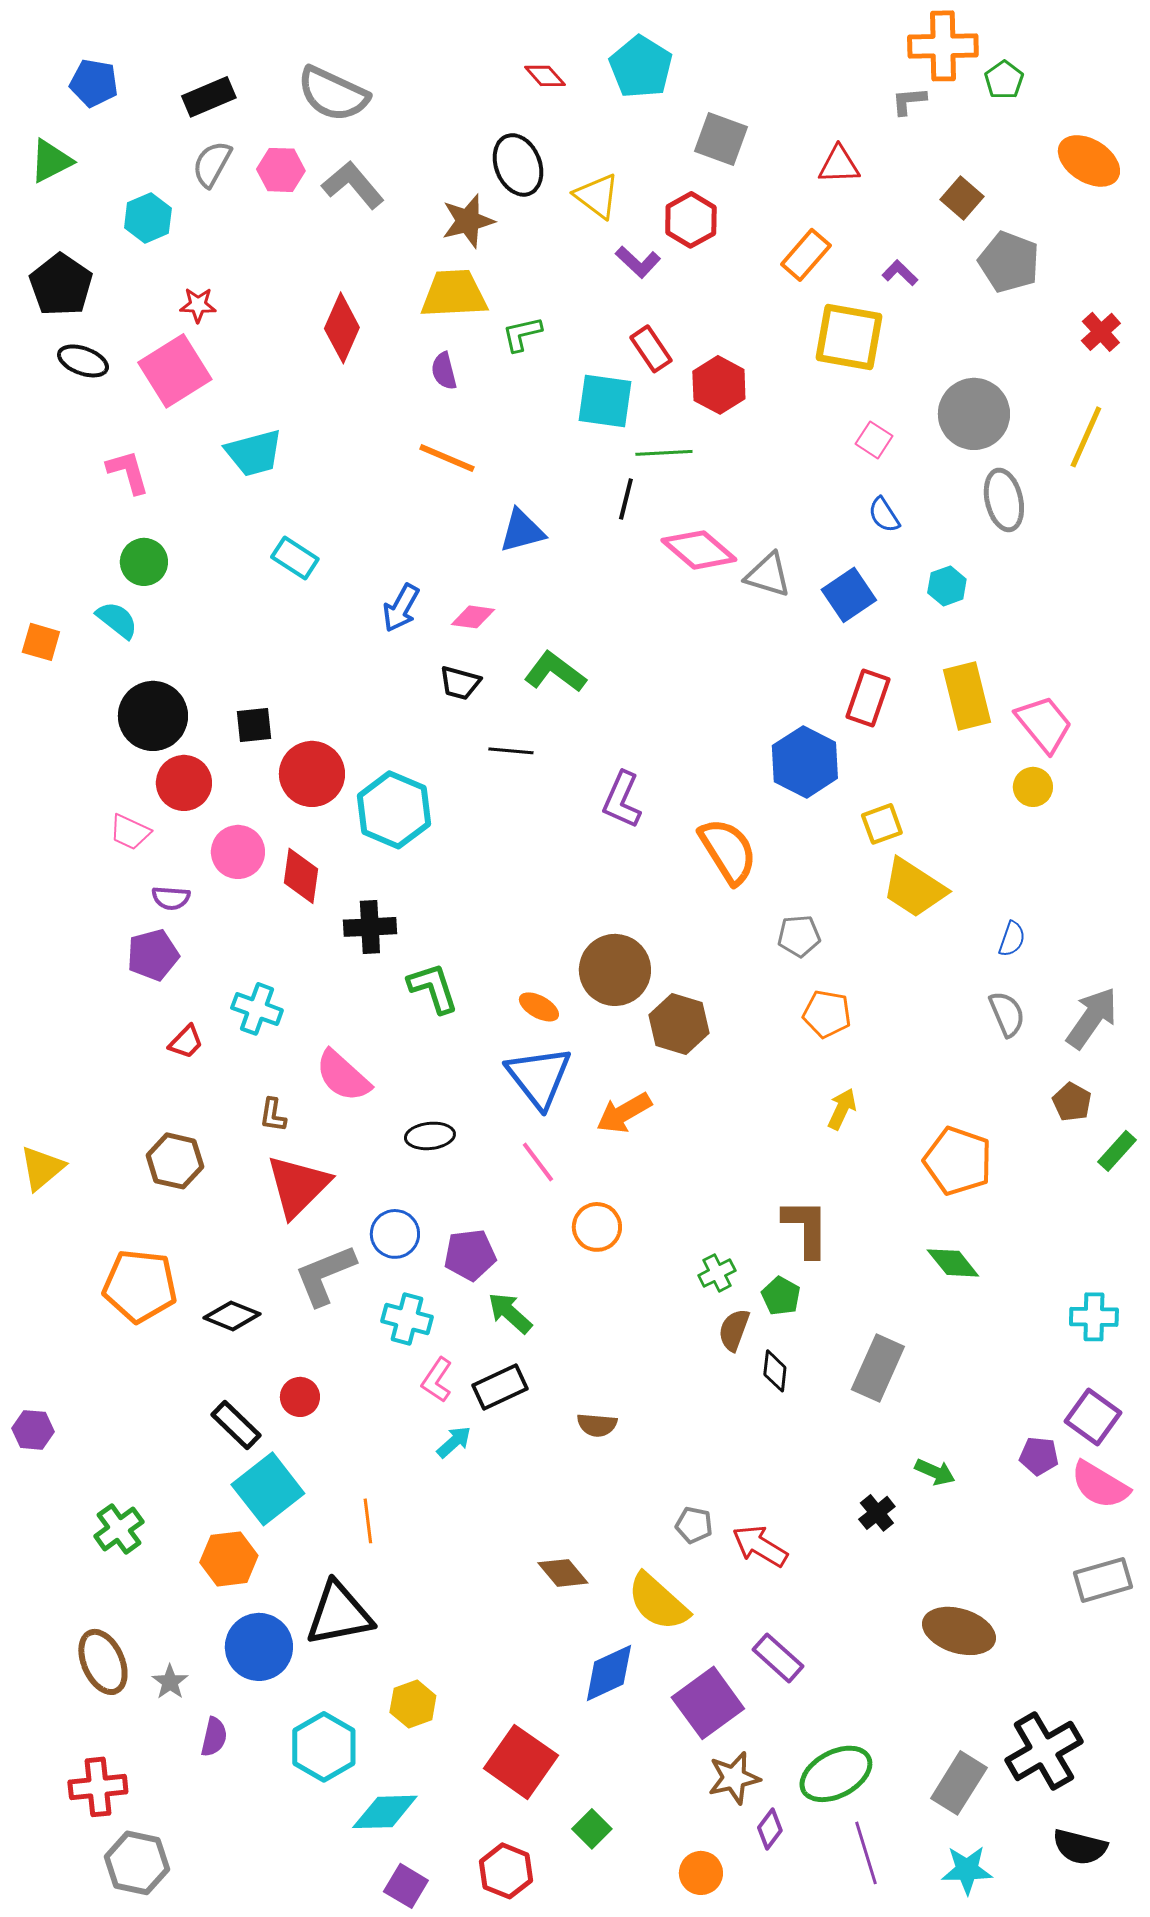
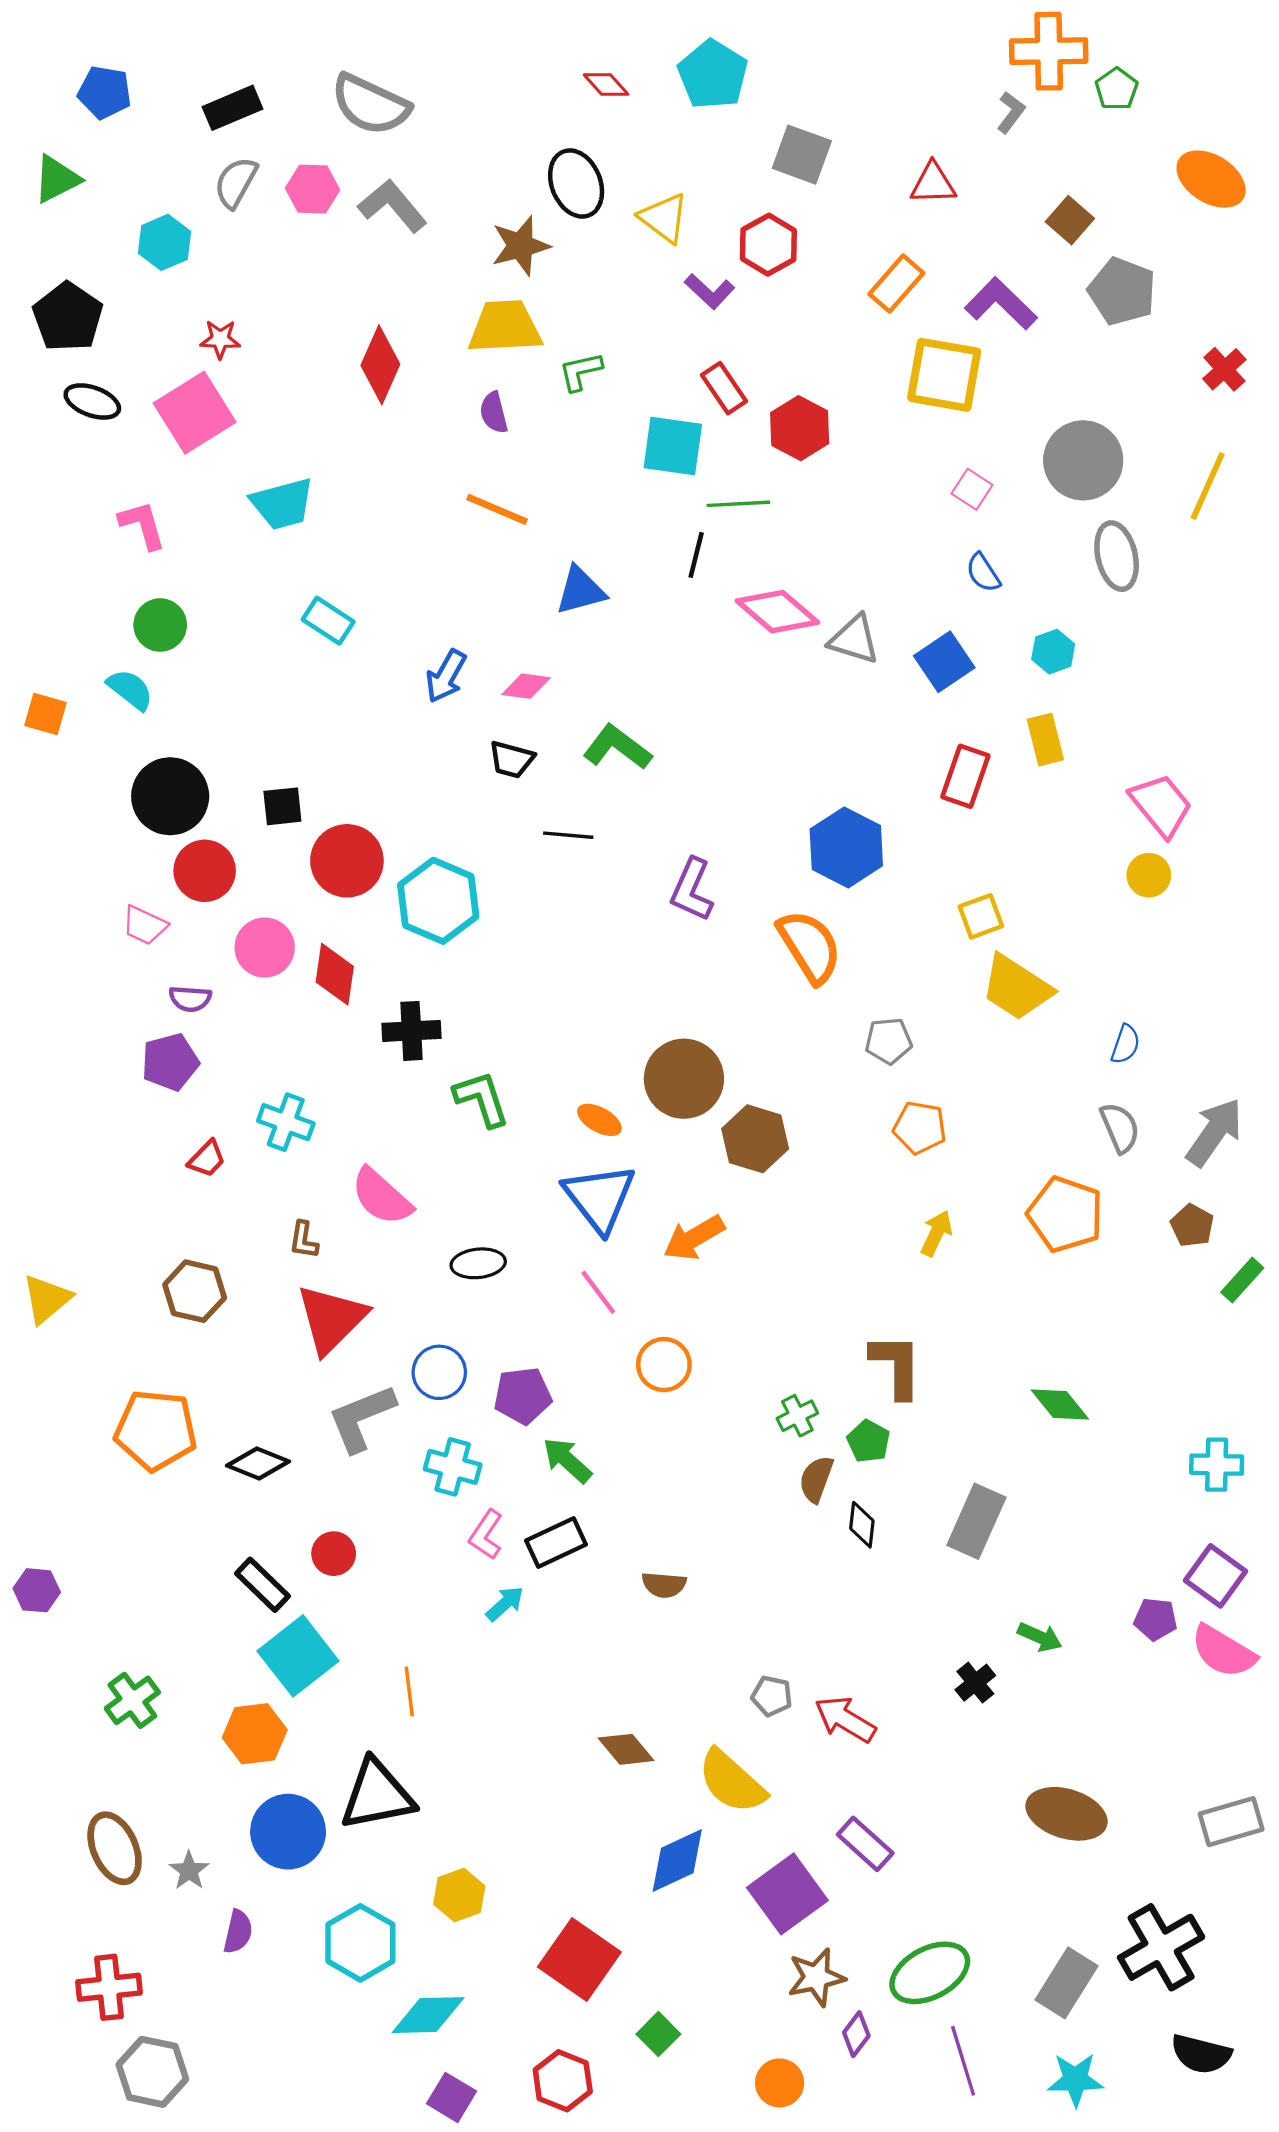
gray L-shape: (909, 101) -> (1011, 112), turned 132
purple L-shape: (900, 273) -> (1001, 304), size x1.8
yellow rectangle: (967, 696) -> (1045, 740), moved, size x0.7
blue hexagon: (805, 762) -> (846, 847), moved
orange pentagon: (958, 1161) -> (1065, 1214), moved
gray rectangle: (1103, 1580) -> (1231, 1822), moved

